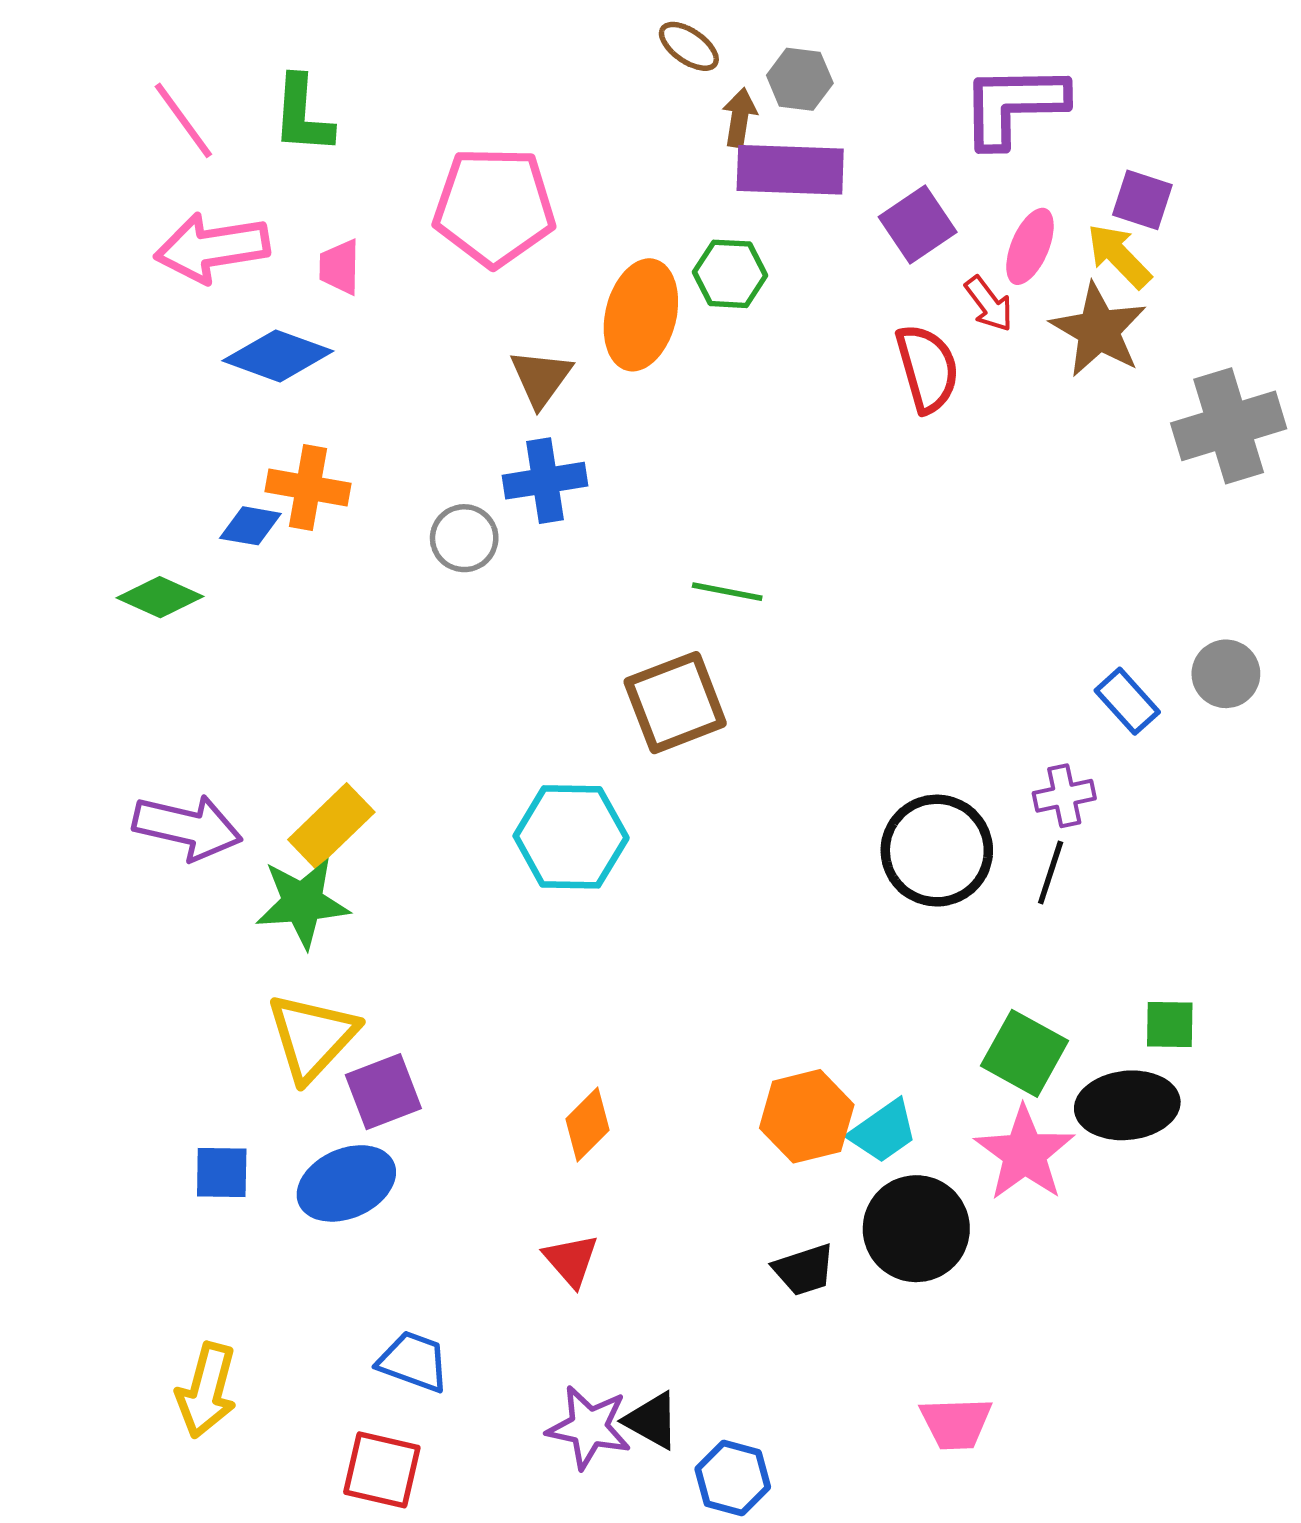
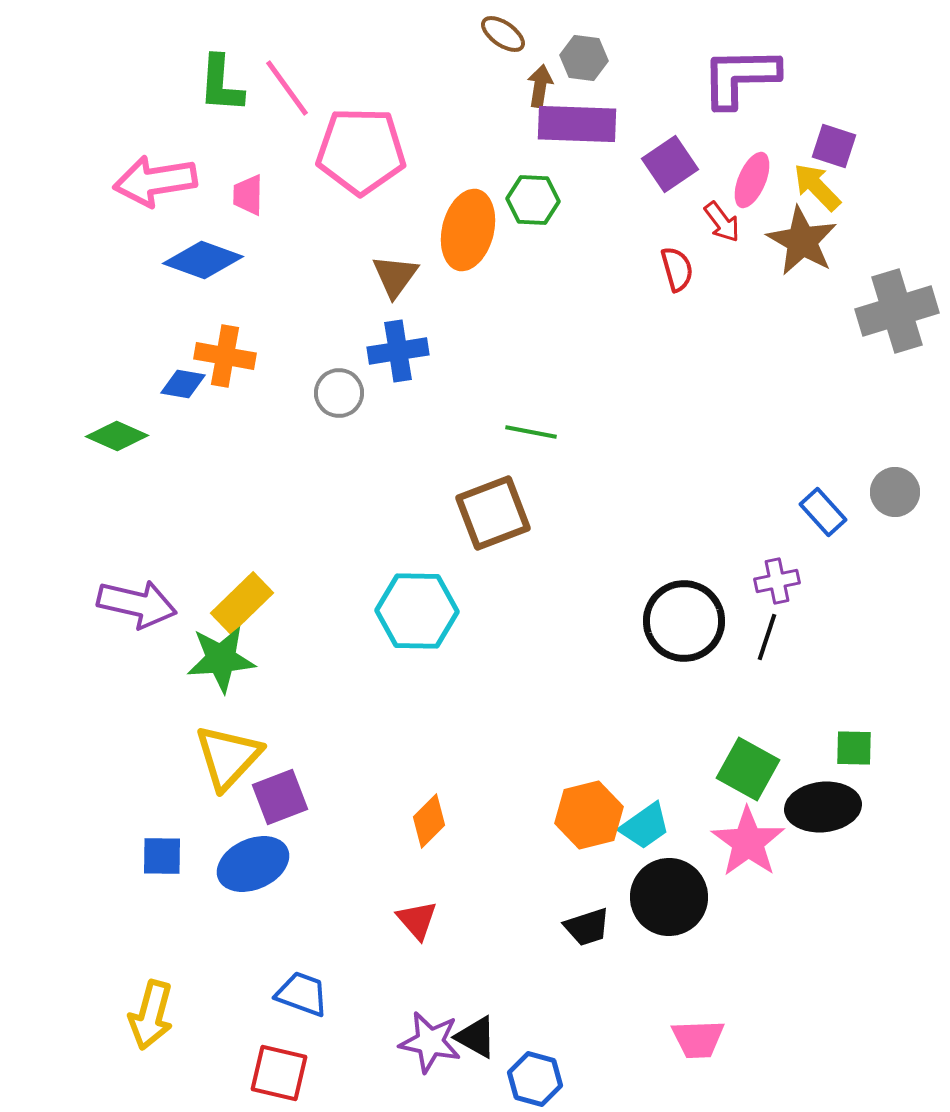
pink line: (183, 120) -> (287, 88), moved
red semicircle: (927, 368) -> (677, 269), size x0.7

